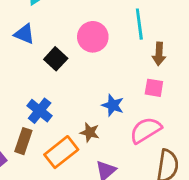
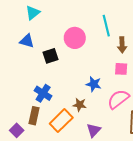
black square: (56, 59) -> (50, 56), turned 35

